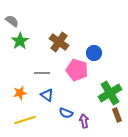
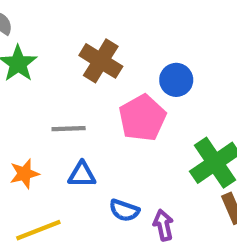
pink pentagon: (77, 70) -> (142, 118), turned 30
blue triangle: (47, 95) -> (82, 175), turned -32

